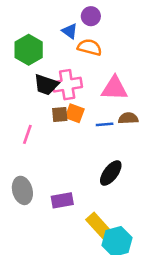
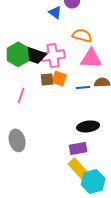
orange semicircle: (90, 47) -> (82, 35), moved
green hexagon: (29, 50) -> (18, 54), moved
black ellipse: (111, 173) -> (88, 126), turned 45
purple rectangle: (62, 200) -> (78, 148), moved

